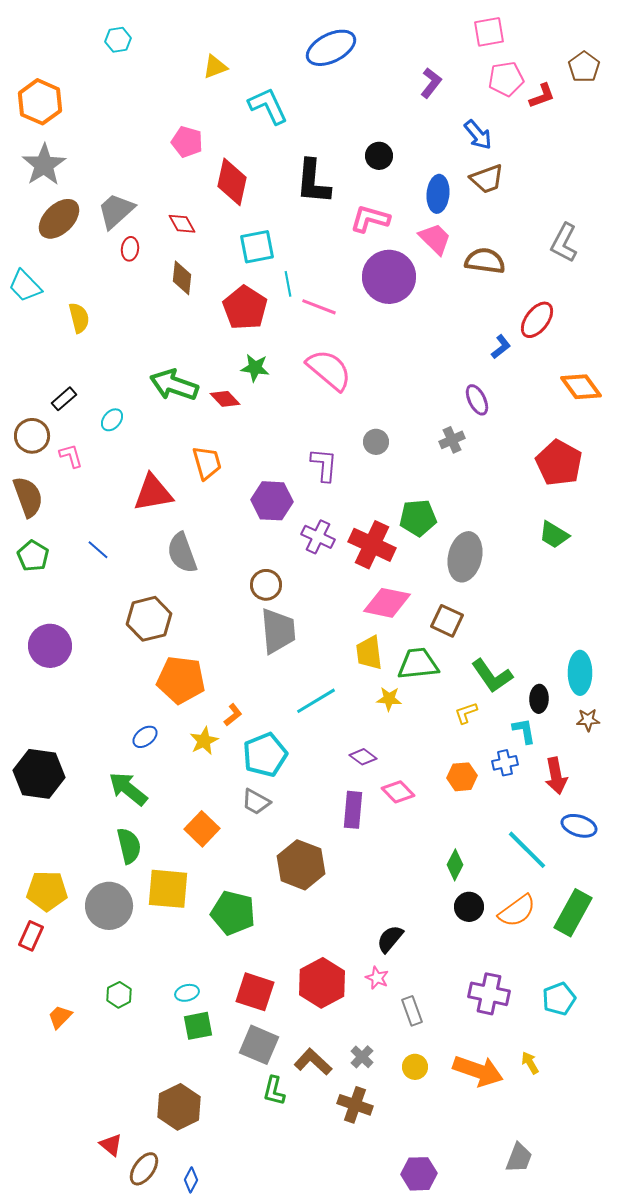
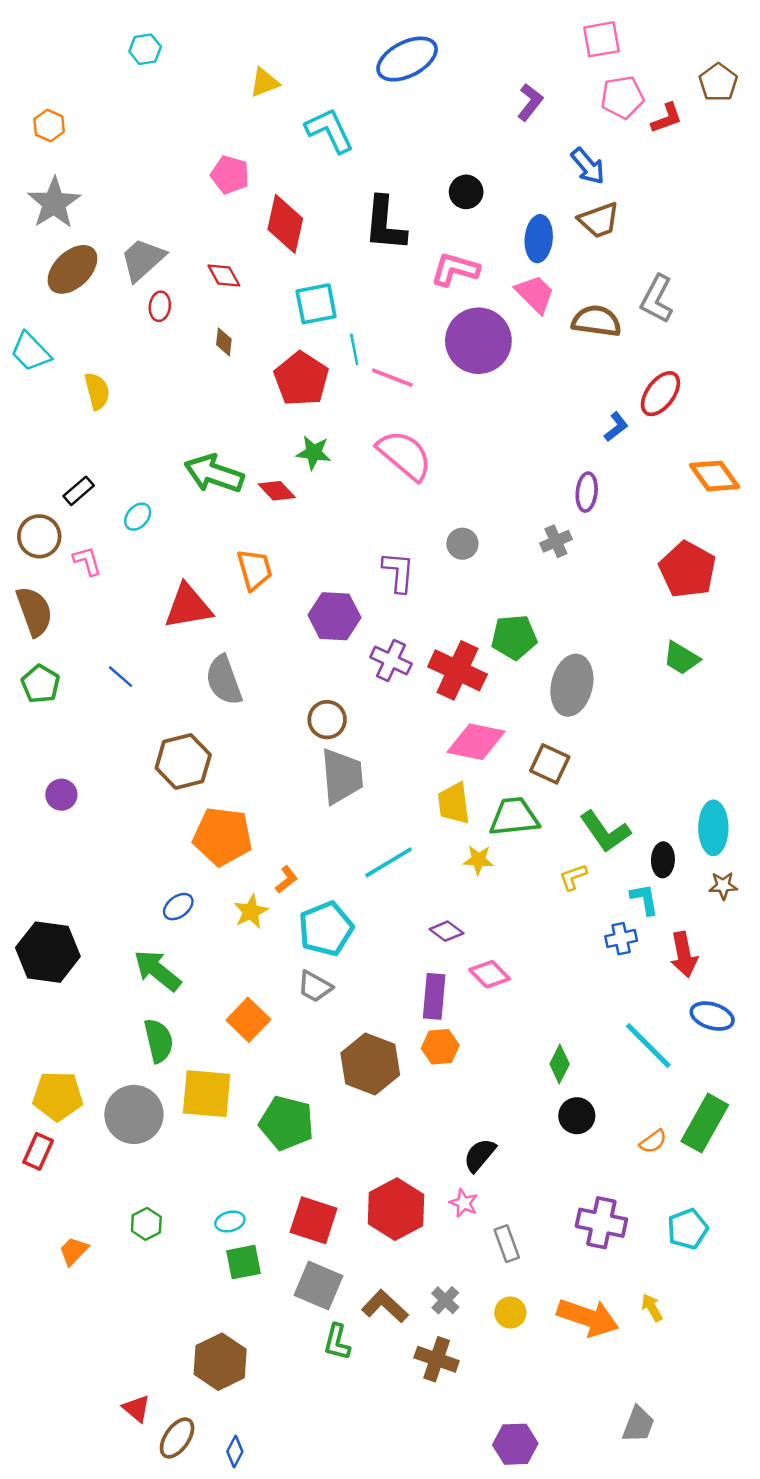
orange hexagon: (40, 102) -> (49, 125), size x0.6
gray L-shape: (564, 243) -> (657, 299), moved
brown diamond: (182, 278) -> (224, 342), size x0.7
purple ellipse: (477, 400) -> (587, 492), turned 32
purple circle: (50, 646) -> (61, 795), size x0.6
orange hexagon: (462, 777) -> (440, 1047), moved
orange semicircle: (517, 911) -> (653, 1142), moved, size x0.6

